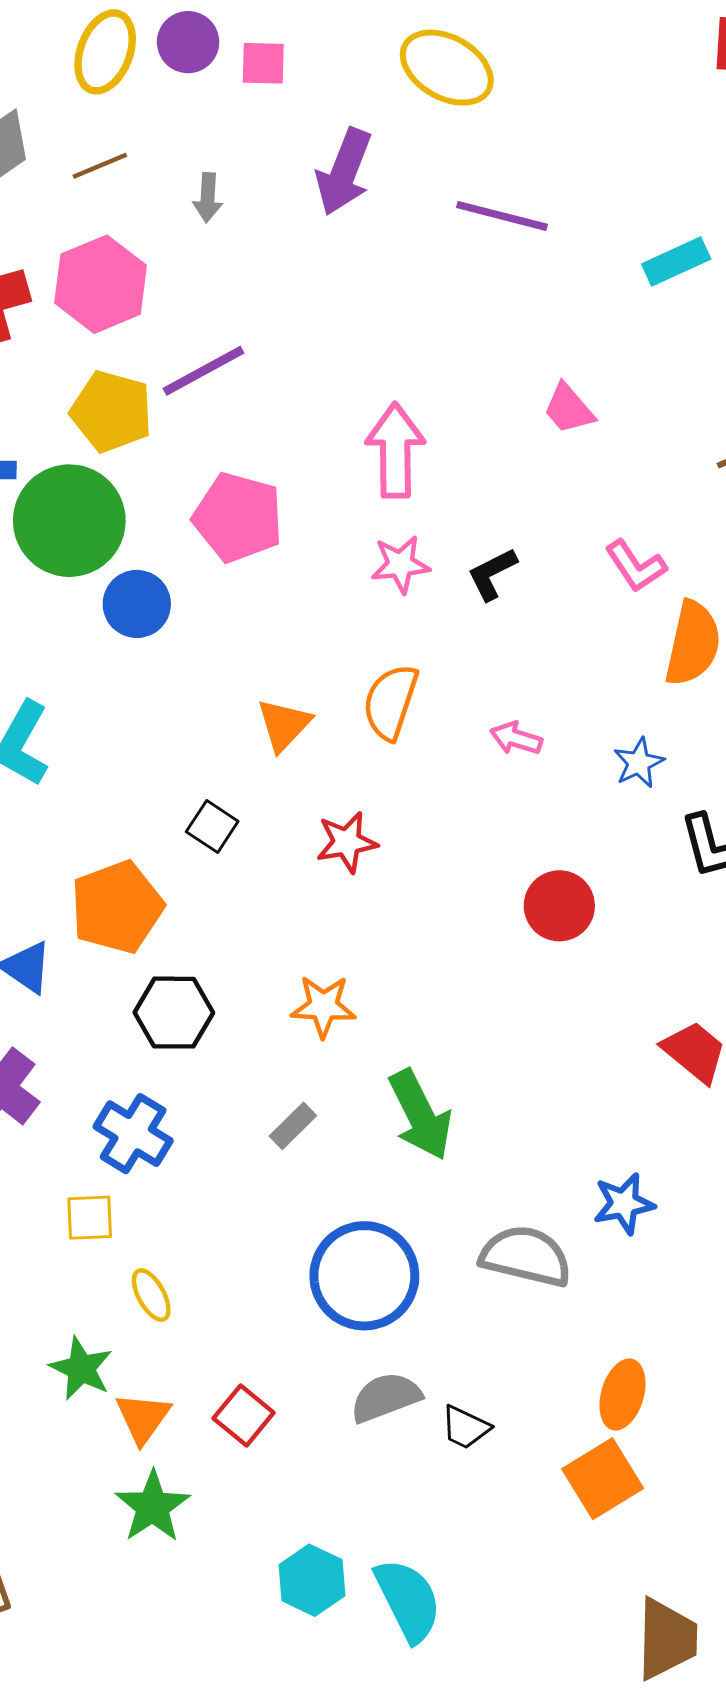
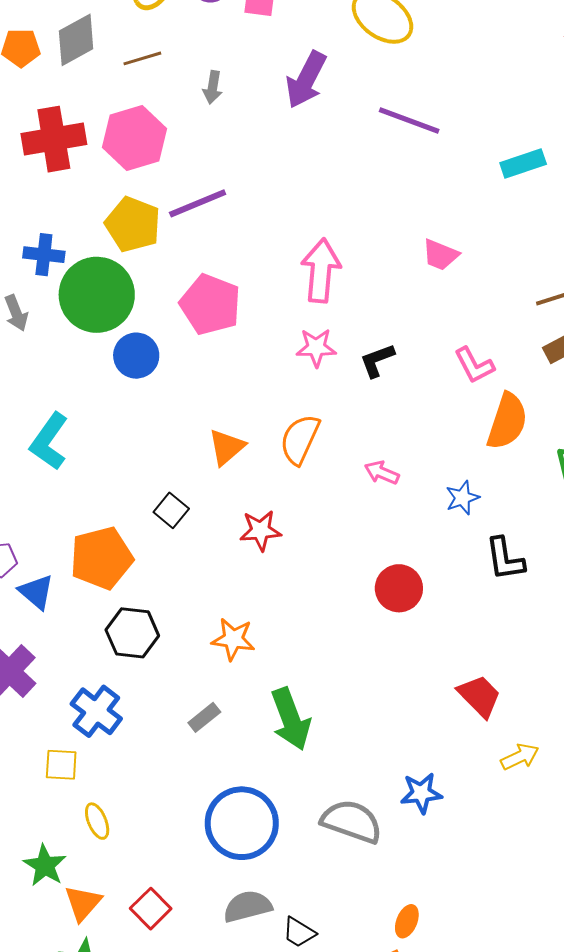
pink trapezoid: (569, 409) -> (440, 255), turned -33
orange ellipse: (622, 1394) -> (407, 921), size x0.7

